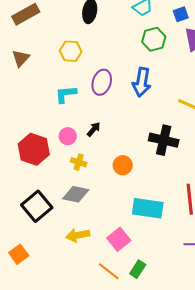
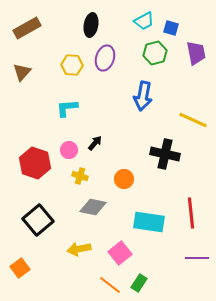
blue square: (181, 14) -> (171, 28), moved, turned 35
purple ellipse: (102, 82) -> (105, 58), moved
gray diamond: (76, 194) -> (93, 207), moved

